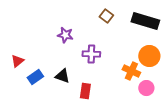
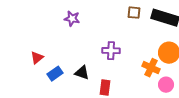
brown square: (106, 16) -> (134, 13), moved, turned -32
purple star: (65, 35) -> (72, 19), moved

